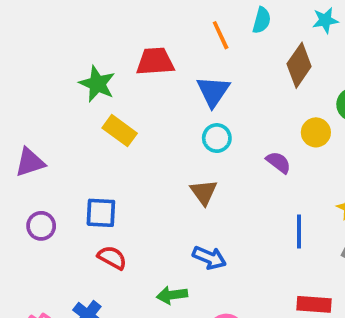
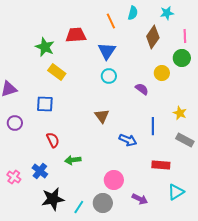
brown triangle: (204, 192) -> (102, 116), moved
blue square: (101, 213) -> (45, 104), moved
red semicircle: (112, 258) -> (53, 140), turned 35
blue arrow: (209, 258) -> (128, 140), moved
green arrow: (172, 295) -> (73, 160), moved

